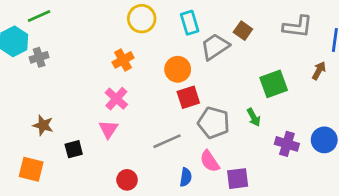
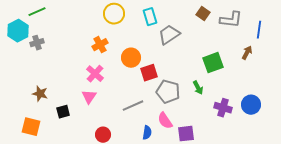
brown square: (243, 31) -> (203, 14), moved
orange circle: (178, 69) -> (131, 58), moved

